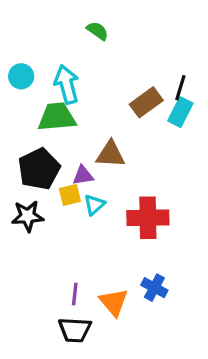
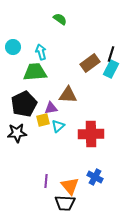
cyan arrow: (67, 84) -> (41, 52), size x0.7
black trapezoid: (75, 330) -> (65, 203), moved

